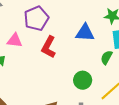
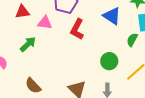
blue triangle: (85, 33) -> (112, 16), turned 30

